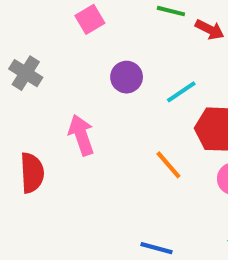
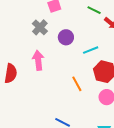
gray cross: (26, 73) -> (40, 27), moved

